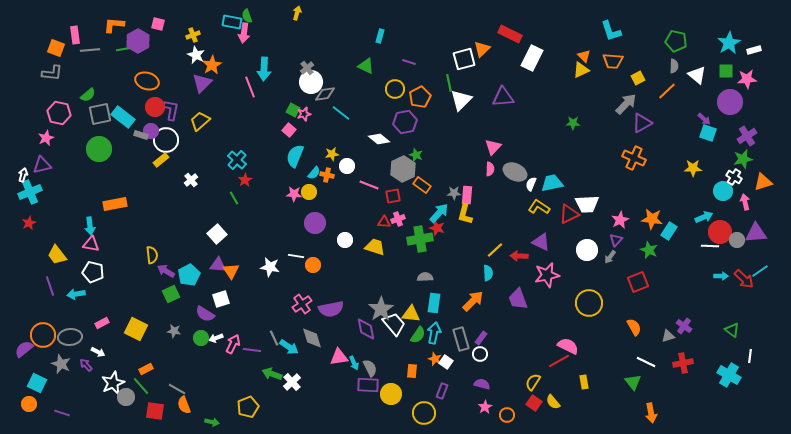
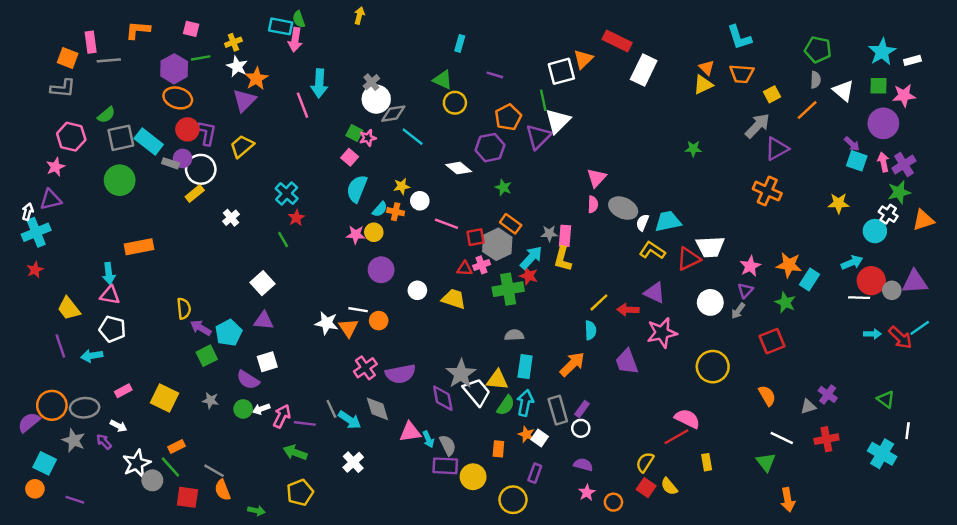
purple hexagon: (138, 41) -> (174, 69), moved
green line: (124, 49) -> (201, 58), moved
yellow circle: (395, 89) -> (455, 103), moved
purple triangle: (503, 97) -> (538, 137), moved, turned -40
gray hexagon: (403, 169) -> (497, 244), moved
pink arrow: (745, 202) -> (883, 162), moved
orange triangle: (231, 271) -> (348, 328), moved
green arrow: (272, 374) -> (295, 453), moved

